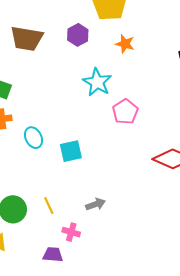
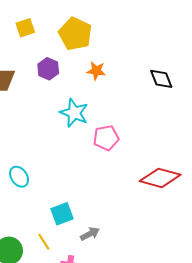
pink pentagon: (125, 112) -> (106, 138), turned 30
cyan square: (71, 151) -> (62, 214), moved

